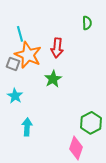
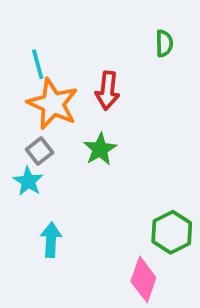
gray square: (13, 64) -> (40, 151), moved, turned 32

